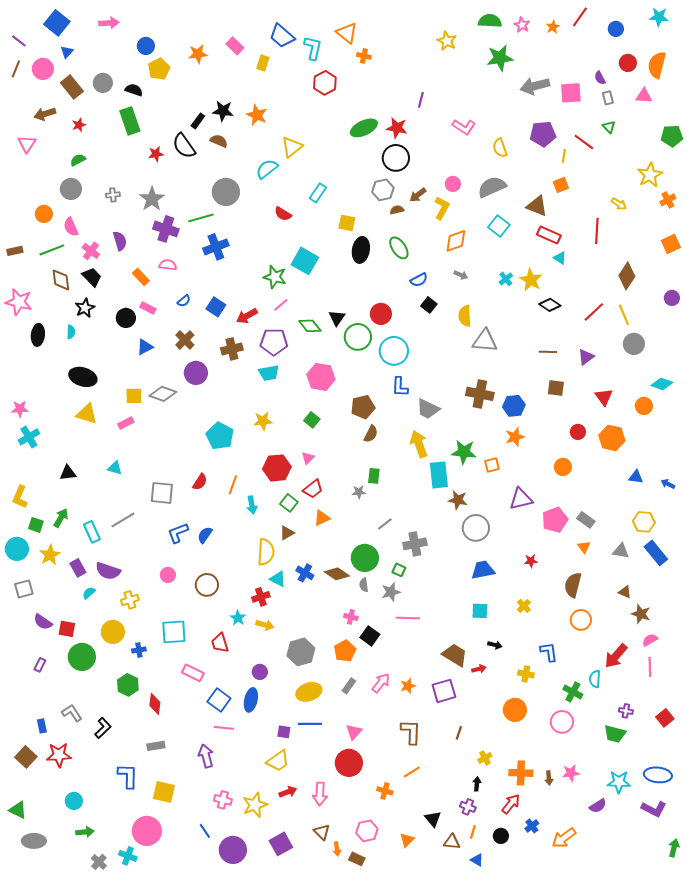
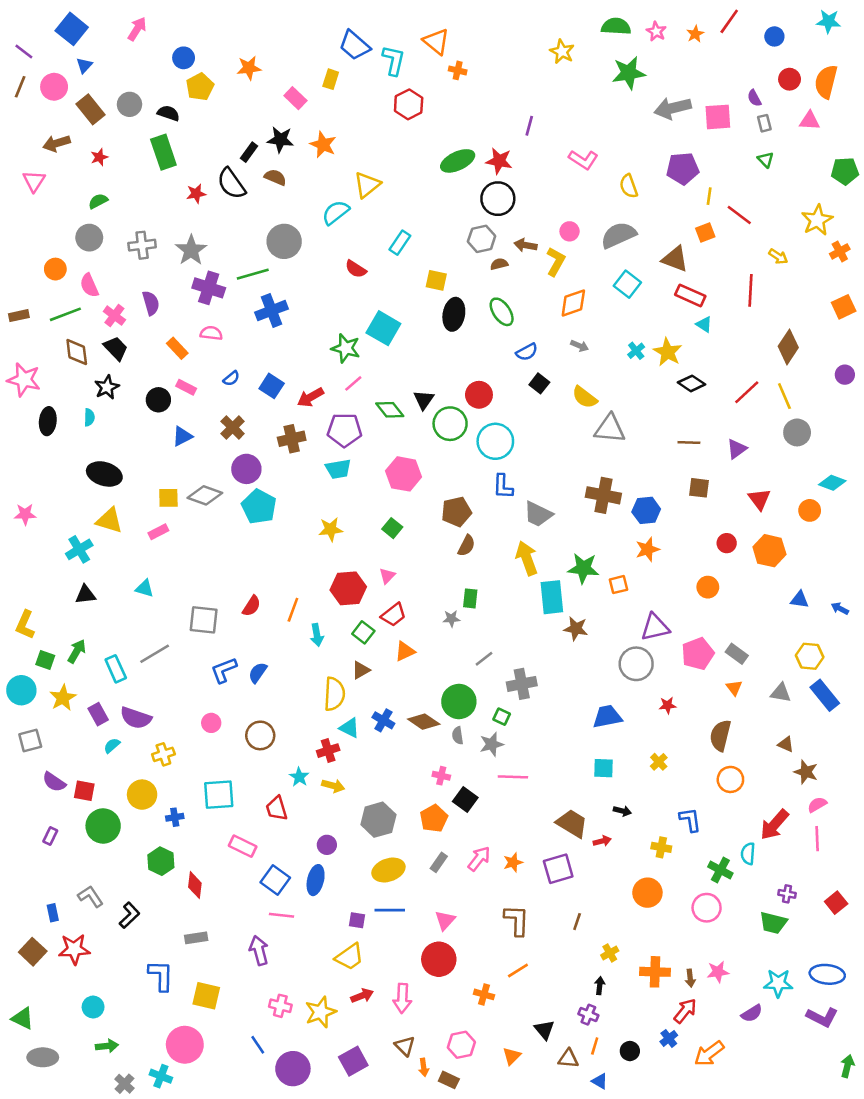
pink arrow: (109, 23) -> (137, 29), turned -54
pink rectangle: (235, 46) -> (295, 98), moved
red line: (584, 142) -> (739, 215), moved
gray cross: (113, 195) -> (142, 245), size x1.5
brown arrow: (418, 195) -> (526, 245), turned 48
yellow semicircle: (465, 316) -> (585, 397), turned -50
cyan pentagon: (220, 436) -> (259, 507), moved
cyan cross: (29, 437) -> (79, 549), moved
gray circle: (476, 528) -> (636, 664), moved
red arrow: (511, 804) -> (685, 1011), moved

